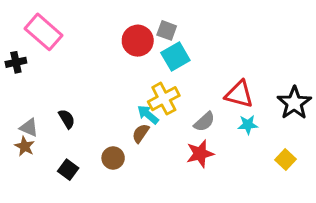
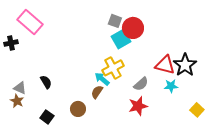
red circle: (138, 41) -> (133, 28), moved
black star: (294, 103) -> (185, 65), moved

